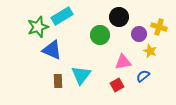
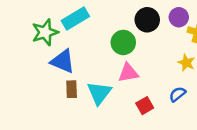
purple circle: (139, 34) -> (179, 17), moved
pink triangle: (123, 62) -> (128, 73), moved
brown rectangle: (58, 81) -> (72, 89), moved

